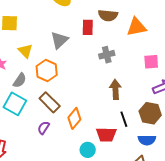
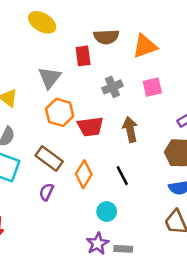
pink square: (151, 62) -> (152, 87), moved
orange hexagon: (47, 70) -> (60, 112), moved
black line: (124, 119) -> (122, 176), moved
red trapezoid: (106, 135) -> (90, 127), moved

